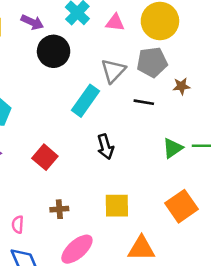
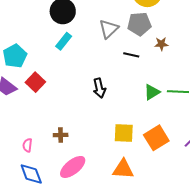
cyan rectangle: (86, 101) -> (64, 41), moved, size x0.7
red square: (45, 157) -> (35, 82), moved
yellow square: (117, 206) -> (124, 133), moved

